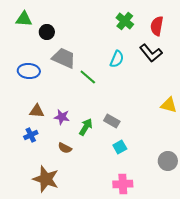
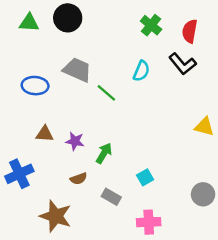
black circle: (47, 32) -> (68, 18), moved, size x1.5
gray rectangle: (112, 121) -> (111, 197), moved
blue cross: (31, 135) -> (19, 174), moved, size x1.6
brown semicircle: (65, 148) -> (79, 179), turned -48

